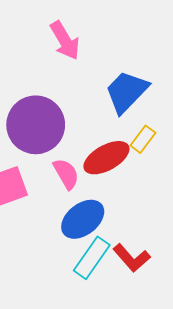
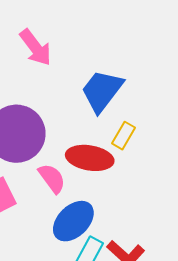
red ellipse: (106, 158) -> (90, 158), turned 45

